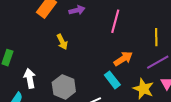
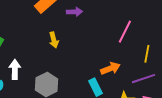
pink line: (115, 21) -> (125, 32), moved

